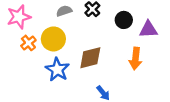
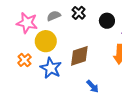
pink star: (19, 17) -> (27, 23), moved, turned 30
orange cross: (28, 43) -> (24, 60), moved

